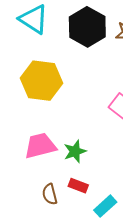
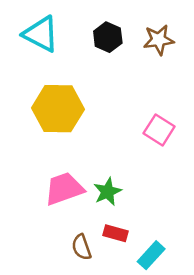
black hexagon: (87, 27) -> (108, 37), size x0.6

